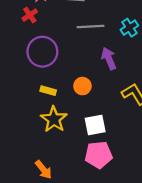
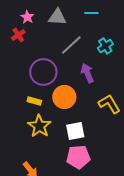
gray line: (90, 26) -> (71, 45), turned -40
purple circle: (42, 52) -> (43, 72), moved
orange circle: (82, 86) -> (64, 97), size x1.5

